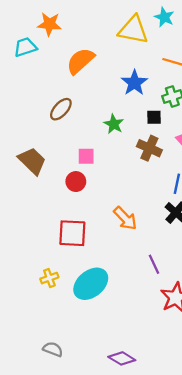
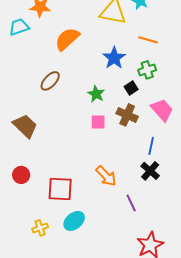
black square: (154, 117) -> (131, 88), turned -32
pink square: (86, 156) -> (98, 122), moved
red circle: (76, 182) -> (21, 175), moved
purple line: (154, 264) -> (131, 203), moved
cyan ellipse: (91, 284) -> (74, 221), moved, size x0.7

